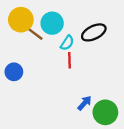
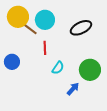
cyan semicircle: (67, 43) -> (58, 68), moved
red line: (69, 60) -> (45, 48), moved
green circle: (105, 112) -> (90, 70), moved

